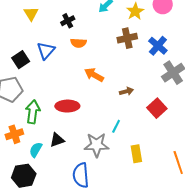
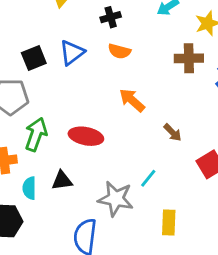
brown arrow: (126, 91) -> (173, 132), turned 48
cyan semicircle: (36, 150) -> (29, 188), turned -42

